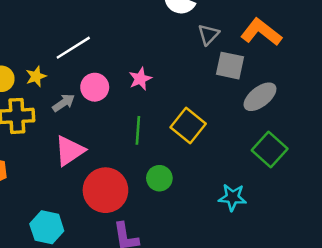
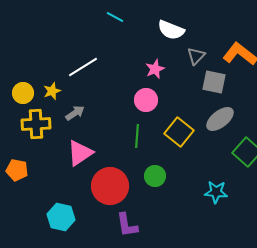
pink star: (140, 79) -> (155, 69), moved
pink circle: (95, 87) -> (146, 100), moved
gray ellipse: (260, 97) -> (220, 119), moved

